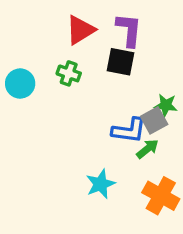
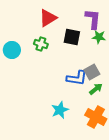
purple L-shape: (129, 30) -> (93, 19), moved
green star: (166, 105) -> (99, 37), moved
green arrow: (147, 149) -> (96, 89), moved

